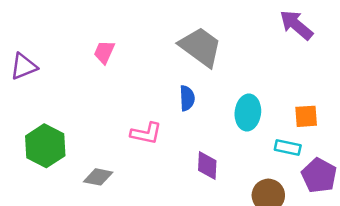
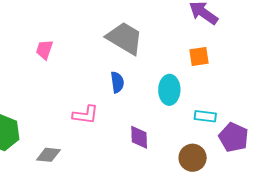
orange square: (306, 116) -> (199, 57), moved

